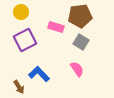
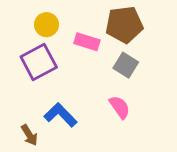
yellow circle: (21, 12) -> (46, 25), moved

